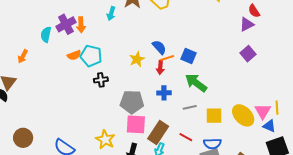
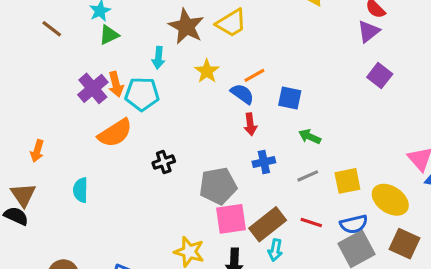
cyan semicircle: (46, 34) -> (81, 190), moved
orange semicircle: (74, 55) -> (115, 133), size x1.6
cyan pentagon: (91, 56) -> (142, 94), moved
orange line: (167, 58) -> (254, 75), moved
yellow star: (137, 59) -> (207, 71), moved
green arrow: (196, 83) -> (310, 137), size x0.6
yellow ellipse: (243, 115) -> (390, 200), moved
brown rectangle: (158, 132) -> (268, 224), turned 30

